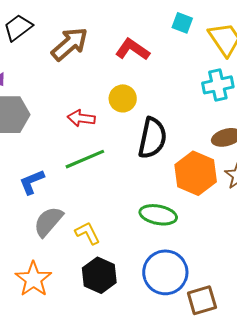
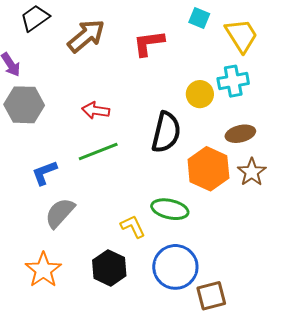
red L-shape: (132, 49) -> (149, 43), turned -44
yellow circle: (123, 98) -> (200, 94), moved
yellow L-shape: (88, 233) -> (133, 226), moved

